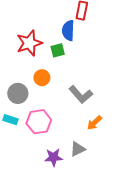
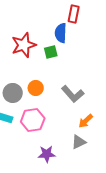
orange circle: (42, 78) -> (36, 88), moved
gray triangle: (78, 149) -> (79, 142), moved

